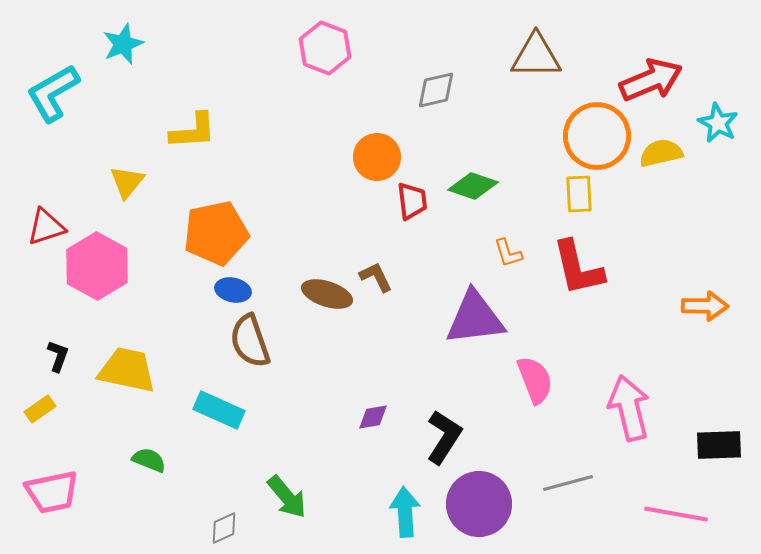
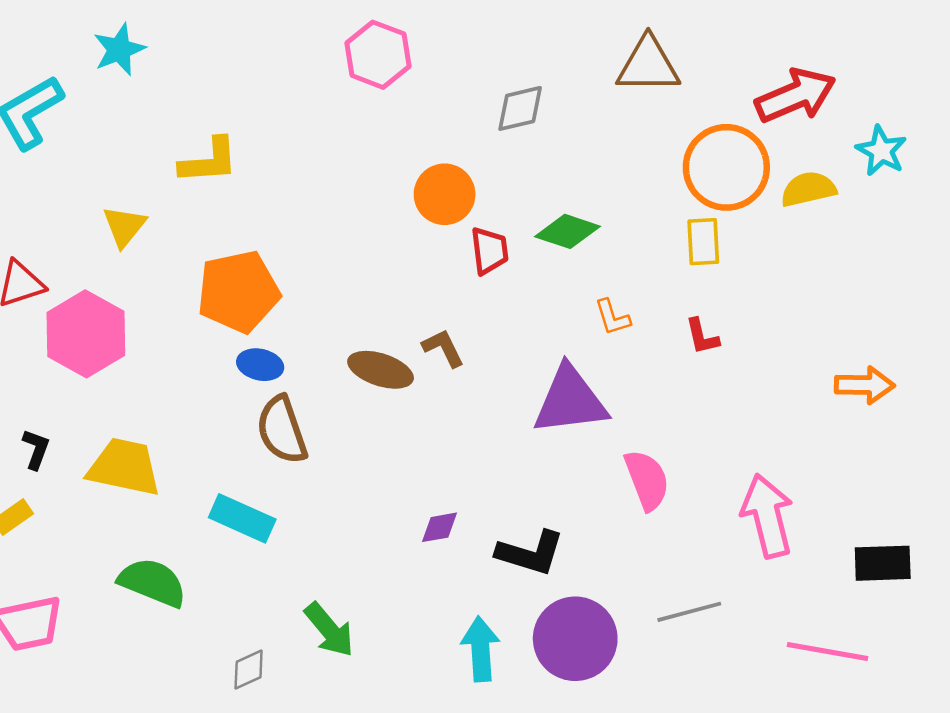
red L-shape: (578, 268) -> (702, 336), size x0.5
black L-shape: (444, 437) -> (530, 553), turned 74
green semicircle: (149, 460) -> (153, 582), size x1.6

